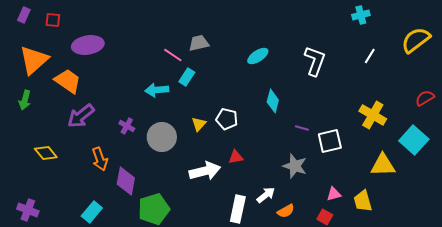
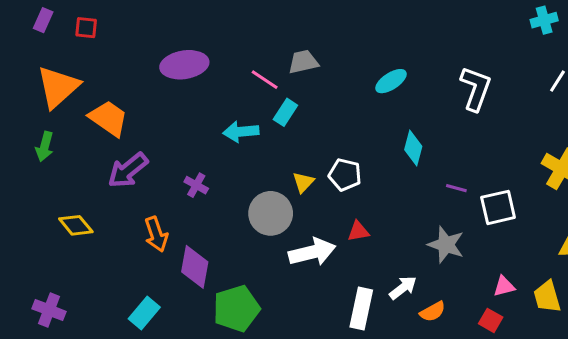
purple ellipse: (88, 45) -> (184, 65), moved
gray circle: (162, 137) -> (271, 213), moved

